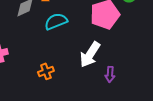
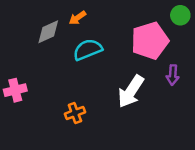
purple arrow: (110, 74) -> (173, 75), moved

